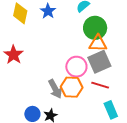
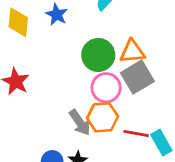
green circle: (95, 28) -> (98, 55), moved
red line: (100, 85) -> (136, 134), moved

